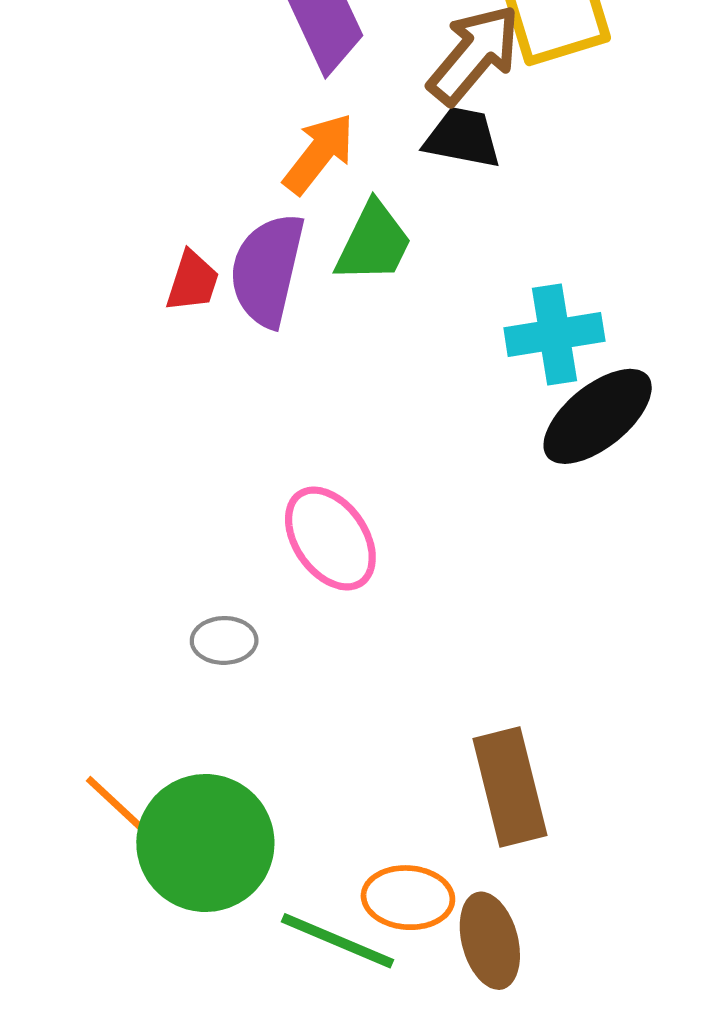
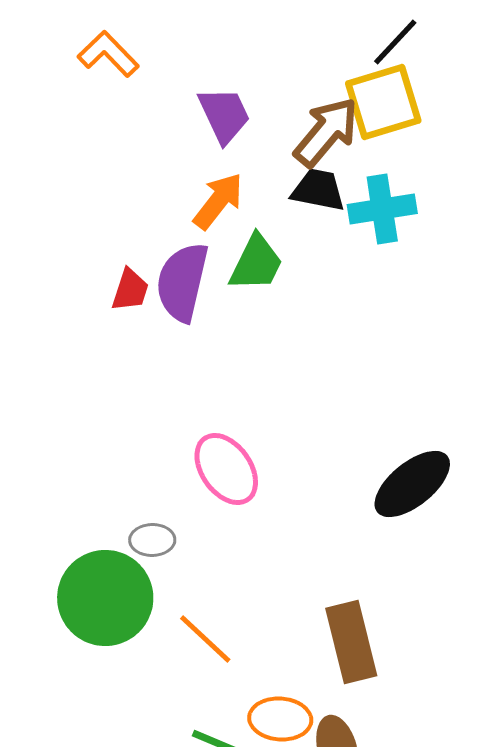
cyan cross: (554, 335) -> (382, 209), moved
black ellipse: (598, 416) -> (412, 484), moved
orange line: (122, 810) -> (205, 639), moved
green circle: (205, 843) -> (105, 598), moved

